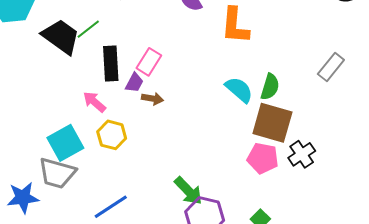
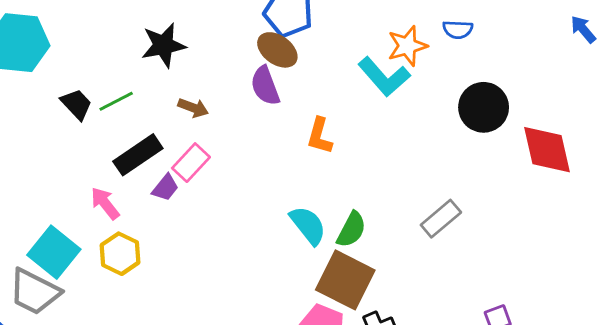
orange L-shape: (235, 26) -> (320, 136), size x0.7
black trapezoid: (61, 37) -> (76, 104), size x0.6
black rectangle: (111, 64) -> (138, 155), turned 48
brown arrow: (152, 99) -> (193, 108), moved
cyan square: (65, 143) -> (54, 252), turned -33

